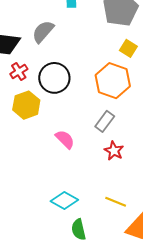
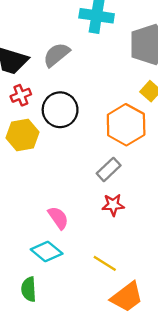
pink semicircle: (65, 139) -> (58, 218), moved
red star: (114, 151) -> (113, 205), turned 30
green semicircle: (79, 230) -> (29, 289), moved

